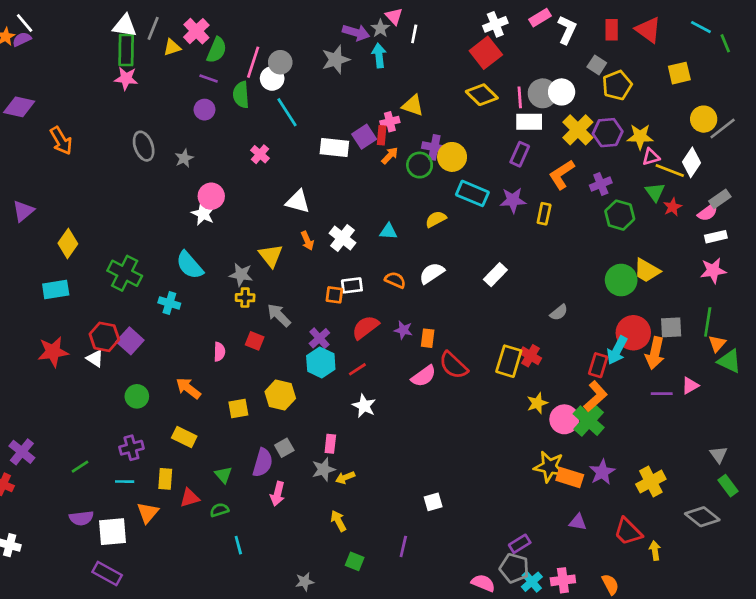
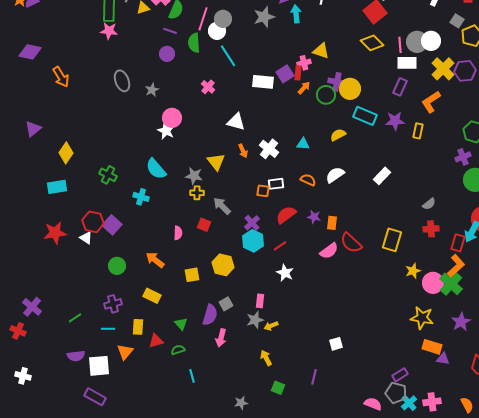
purple cross: (601, 184) -> (463, 157), moved
green cross: (125, 273) -> (108, 175), size x0.7
red cross: (530, 356) -> (431, 229), moved, turned -35
orange rectangle: (570, 478) -> (432, 347), moved

